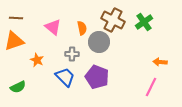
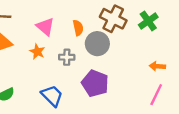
orange star: (37, 60) -> (37, 52), moved
orange arrow: (160, 62) -> (157, 66), moved
blue trapezoid: (65, 77) -> (52, 96), moved

